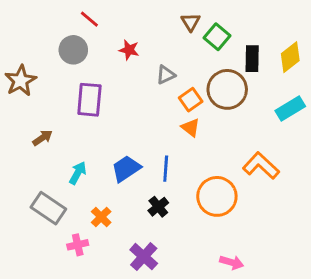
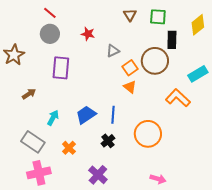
red line: (89, 19) -> (50, 13), moved
green square: (217, 37) -> (158, 17), moved, turned -36
yellow diamond: (290, 57) -> (198, 25), moved
orange L-shape: (261, 166) -> (178, 98), moved
pink cross: (78, 245) -> (39, 173), moved, size x1.6

